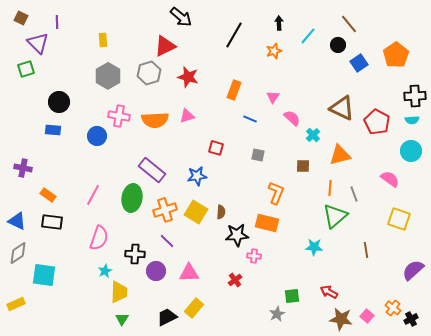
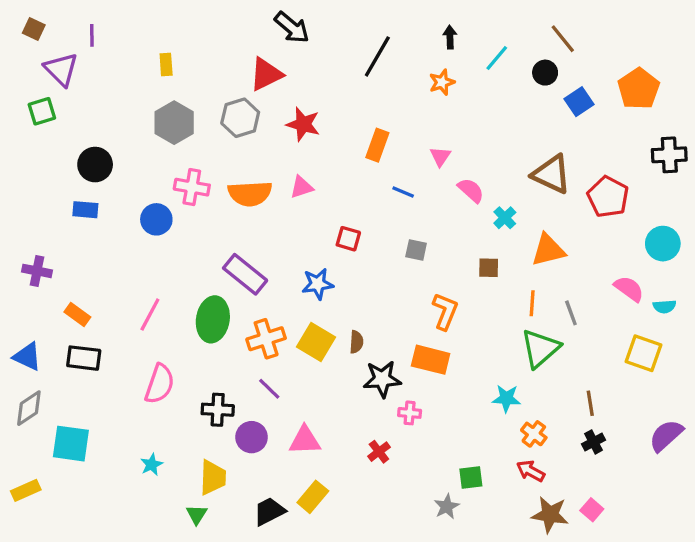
cyan semicircle: (412, 120) -> (664, 306), moved
cyan star: (105, 271) -> (152, 465), moved
yellow trapezoid: (119, 292) -> (213, 477), moved
orange cross: (393, 308) -> (534, 434), moved
black cross: (411, 319) -> (593, 442), moved

